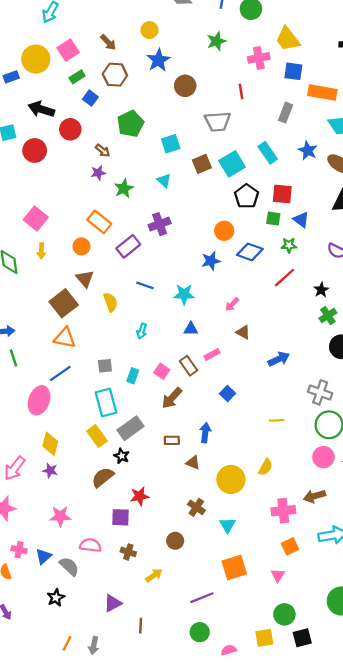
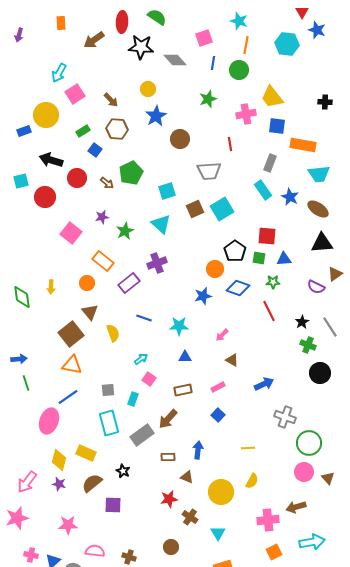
pink square: (68, 50) -> (75, 94), moved
brown arrow: (103, 150) -> (107, 183), moved
cyan rectangle: (268, 153) -> (263, 190), moved
cyan triangle: (164, 181) -> (161, 224), size x1.5
black pentagon: (247, 196) -> (235, 251), moved
pink square: (36, 219) -> (71, 233), moved
blue triangle: (301, 220) -> (284, 259), turned -42
red line: (284, 278) -> (269, 311), turned -75
green cross: (328, 316) -> (308, 345), turned -35
cyan arrow: (142, 331) -> (141, 359), turned -144
pink rectangle: (212, 355) -> (218, 387), moved
brown rectangle: (189, 366) -> (183, 390), turned -66
pink square: (162, 371) -> (149, 379), moved
gray cross: (320, 392) -> (285, 417), moved
yellow line: (277, 420) -> (248, 448), moved
gray rectangle: (131, 428) -> (142, 435), moved
yellow rectangle: (97, 436) -> (86, 453), moved, turned -30
brown semicircle: (103, 477) -> (92, 483), moved
red star: (139, 496) -> (169, 499), moved
purple square: (121, 517) -> (113, 505), moved

